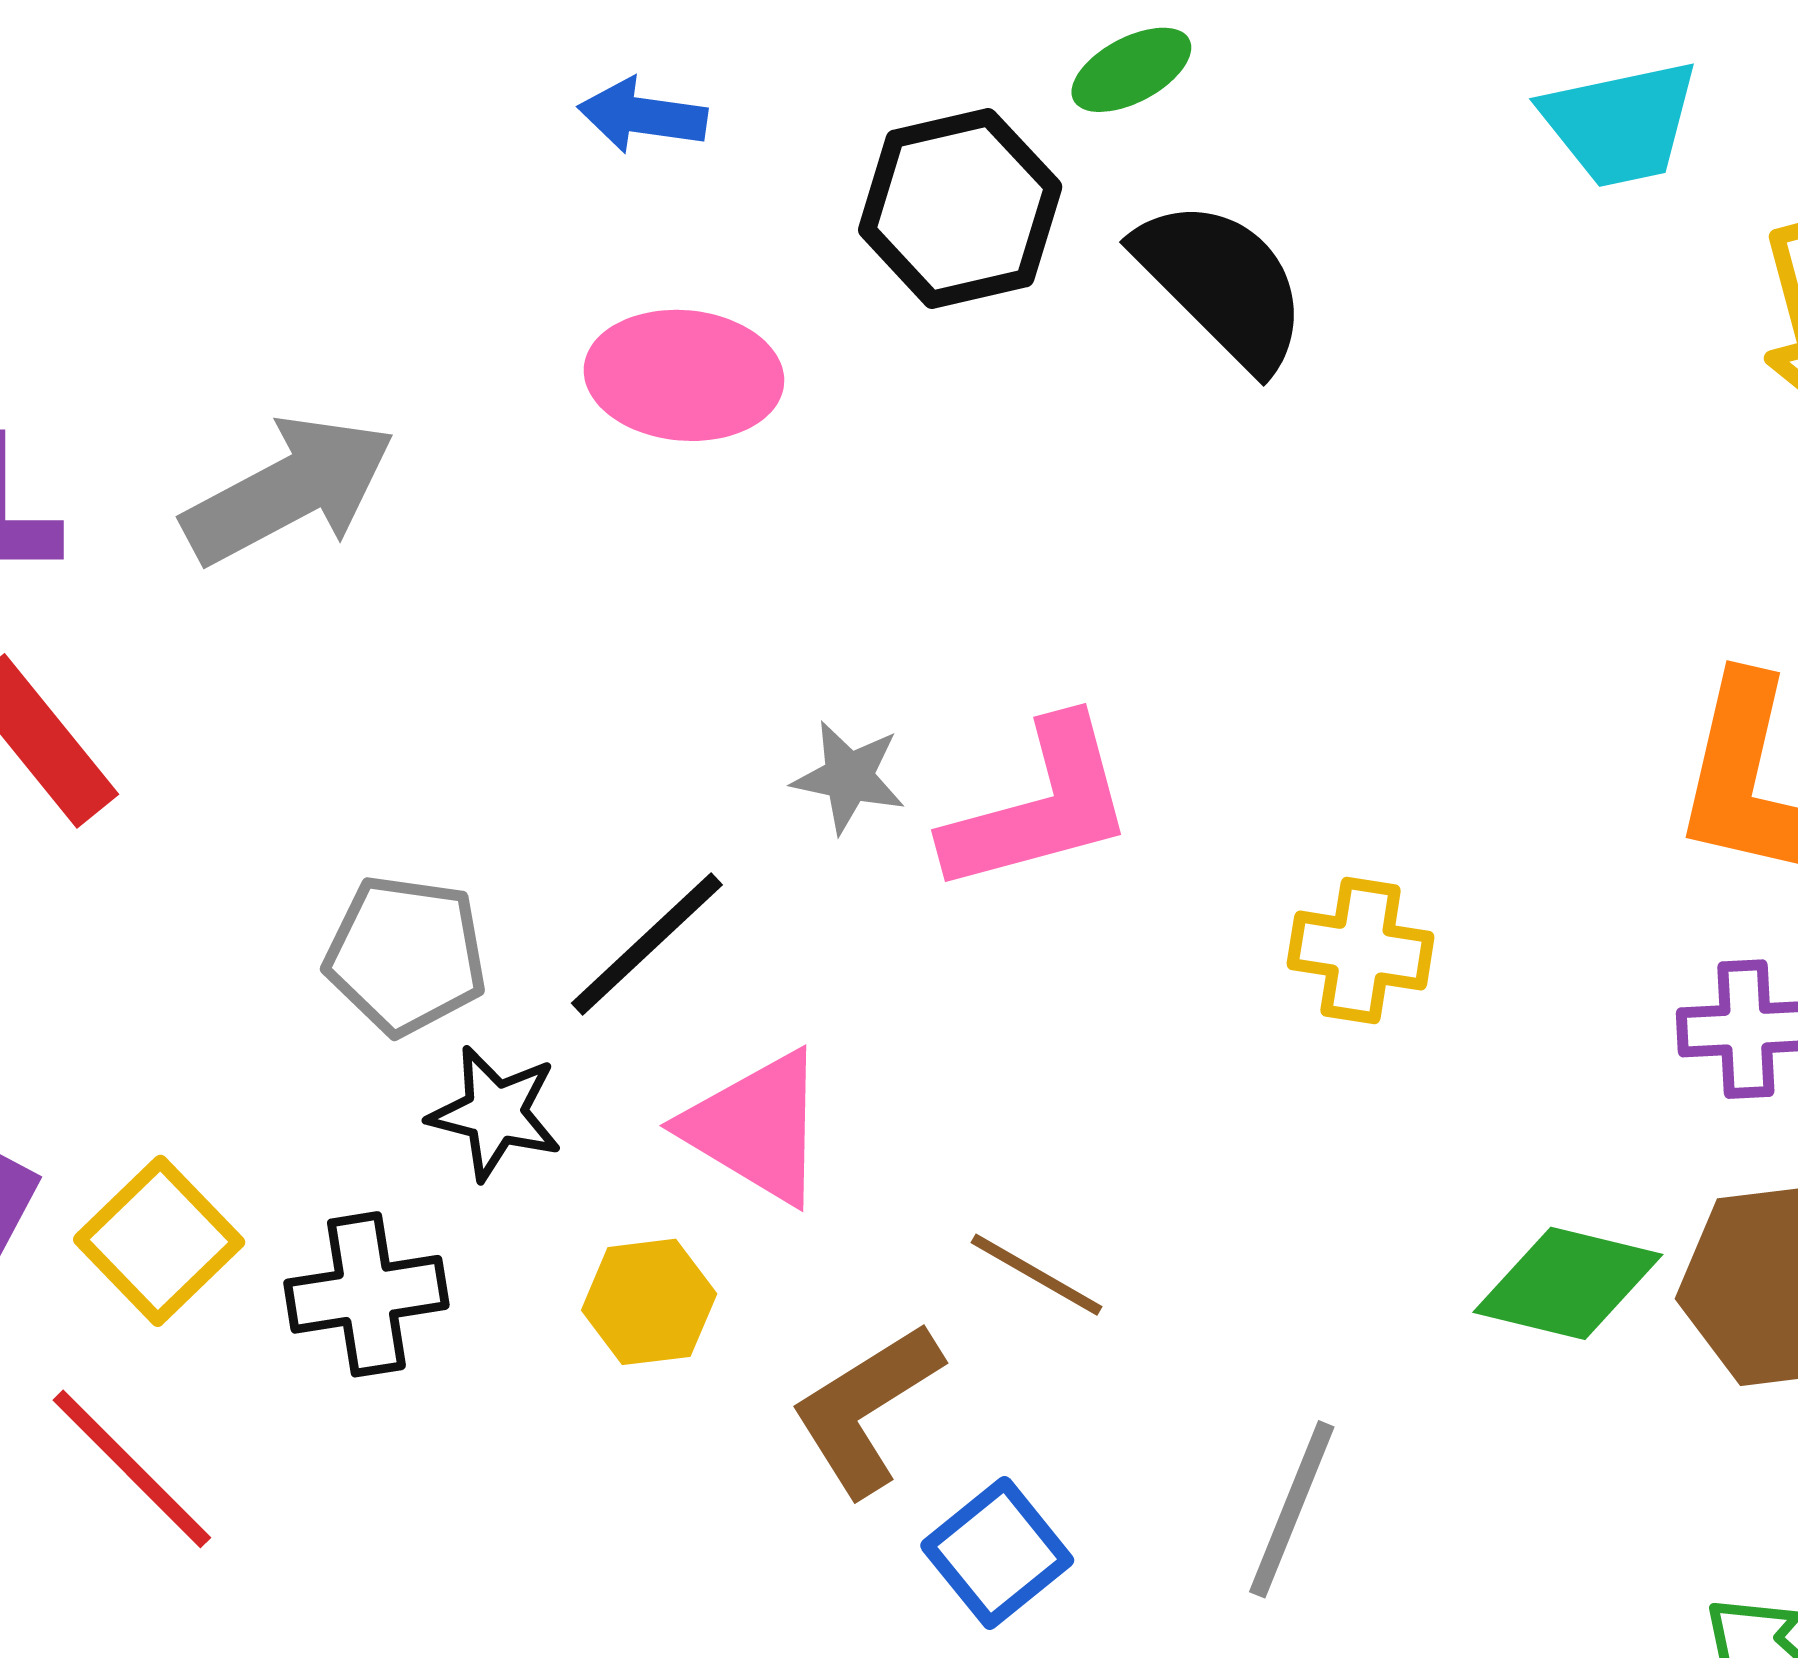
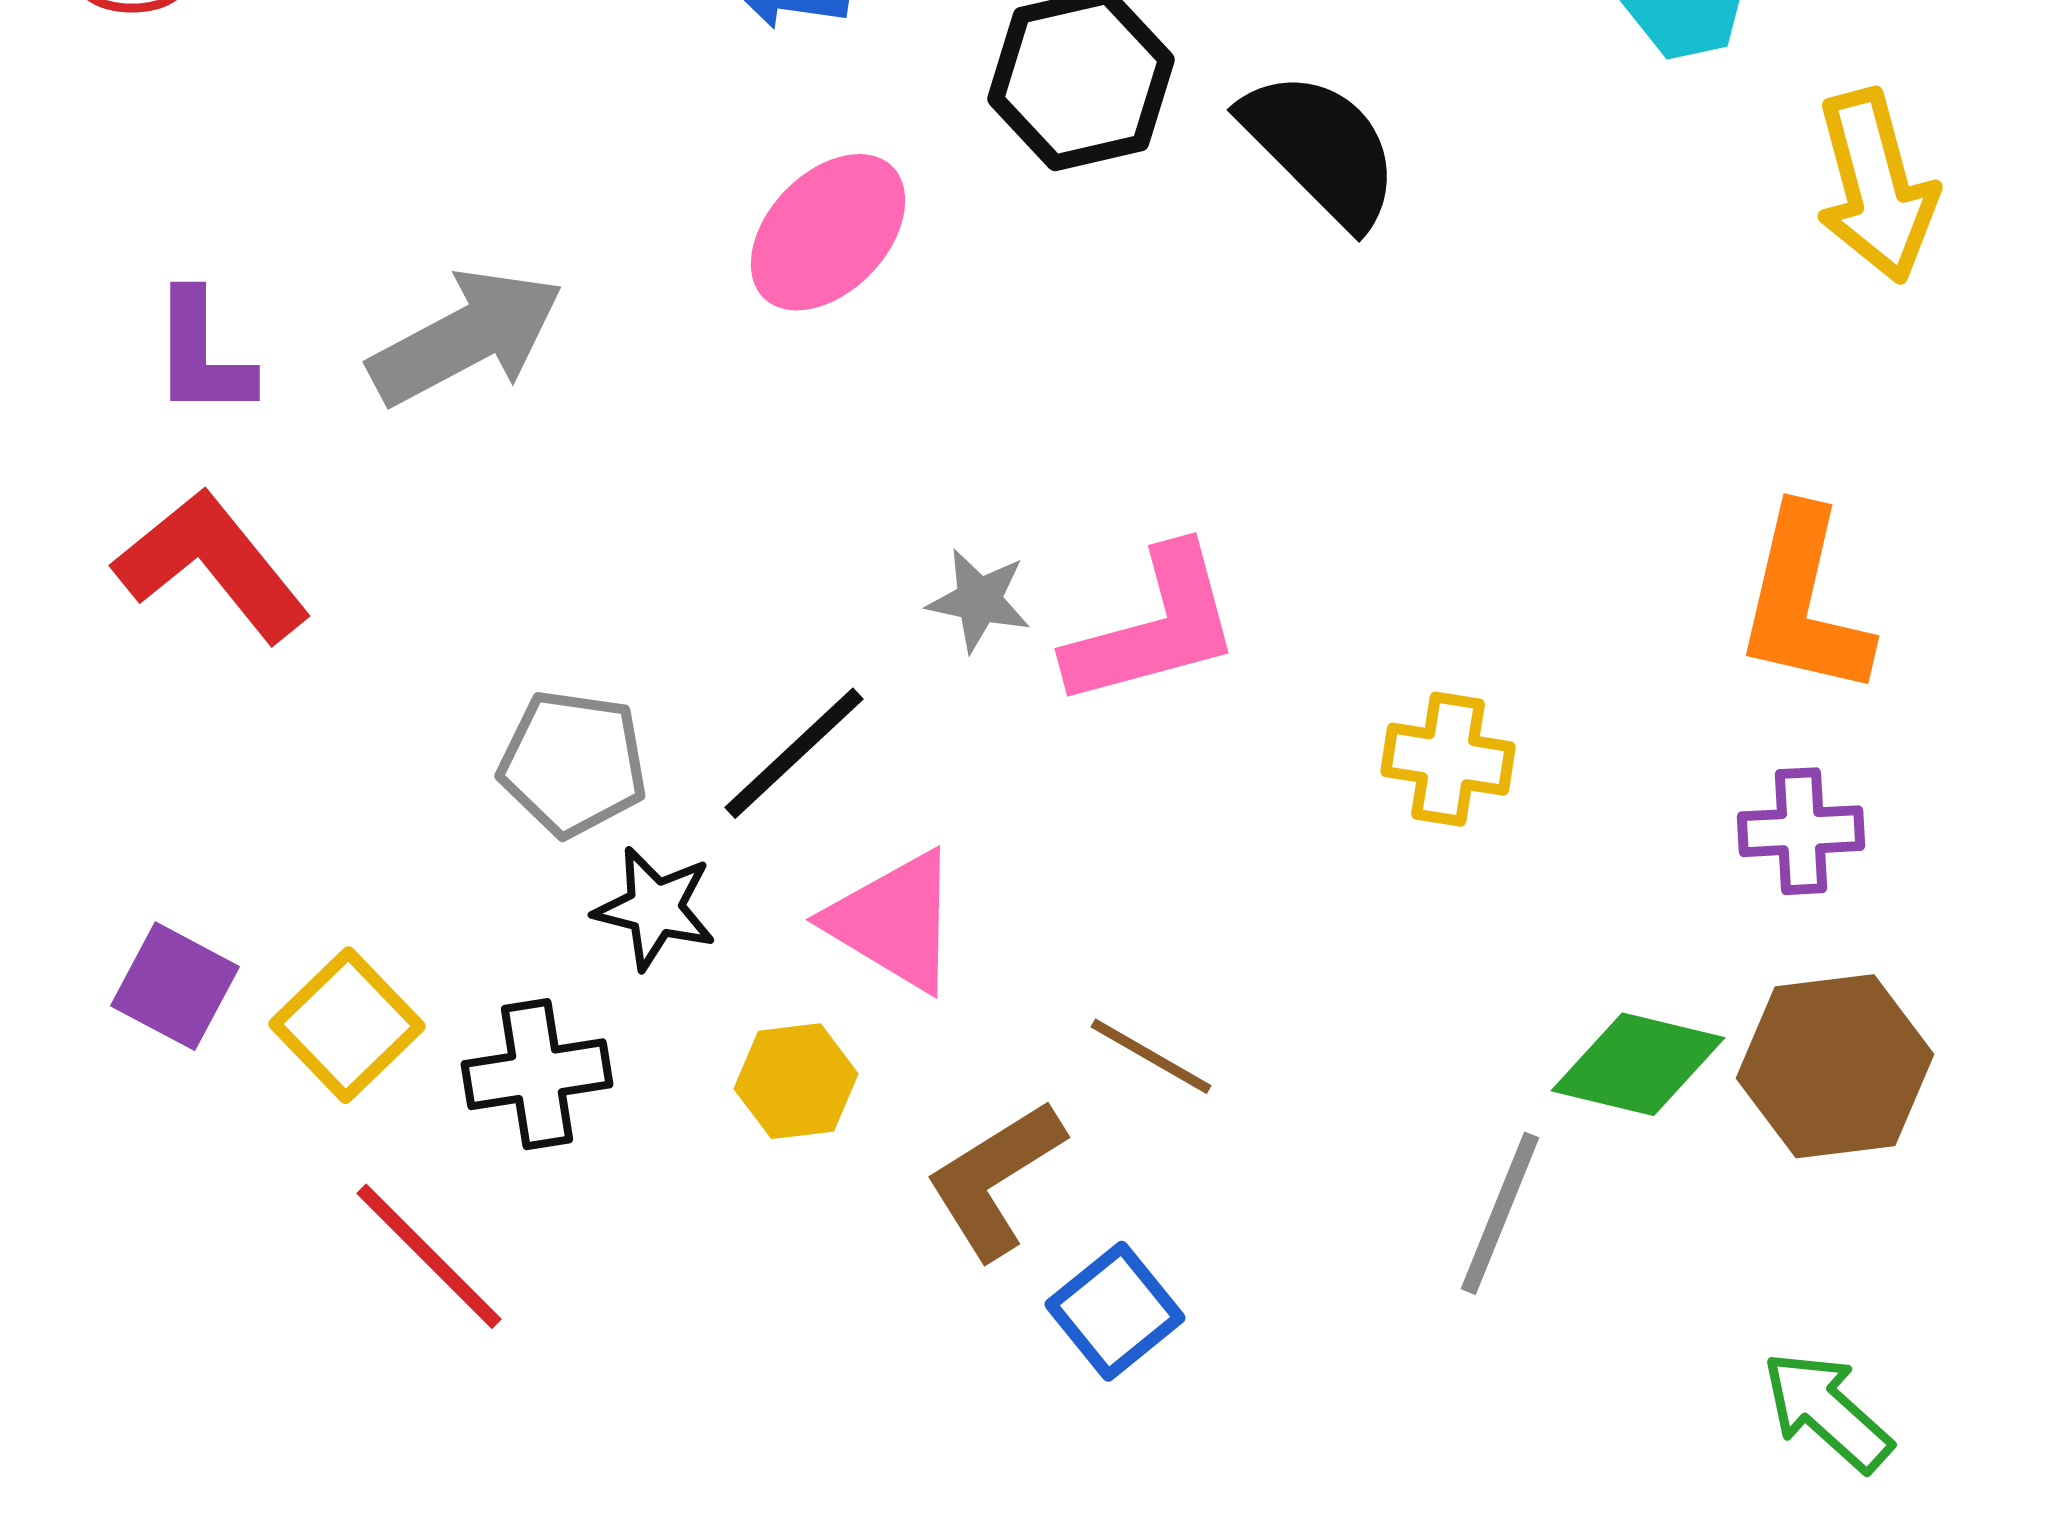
pink ellipse: (684, 375) -> (828, 232), turned -51
red line: (132, 1469) -> (429, 1256), moved
gray line: (1292, 1509) -> (1500, 1213), moved

